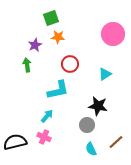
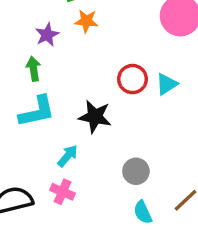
red circle: (70, 64) -> (133, 79), moved
cyan L-shape: (58, 90) -> (37, 111), moved
black star: (98, 106) -> (95, 117), moved

